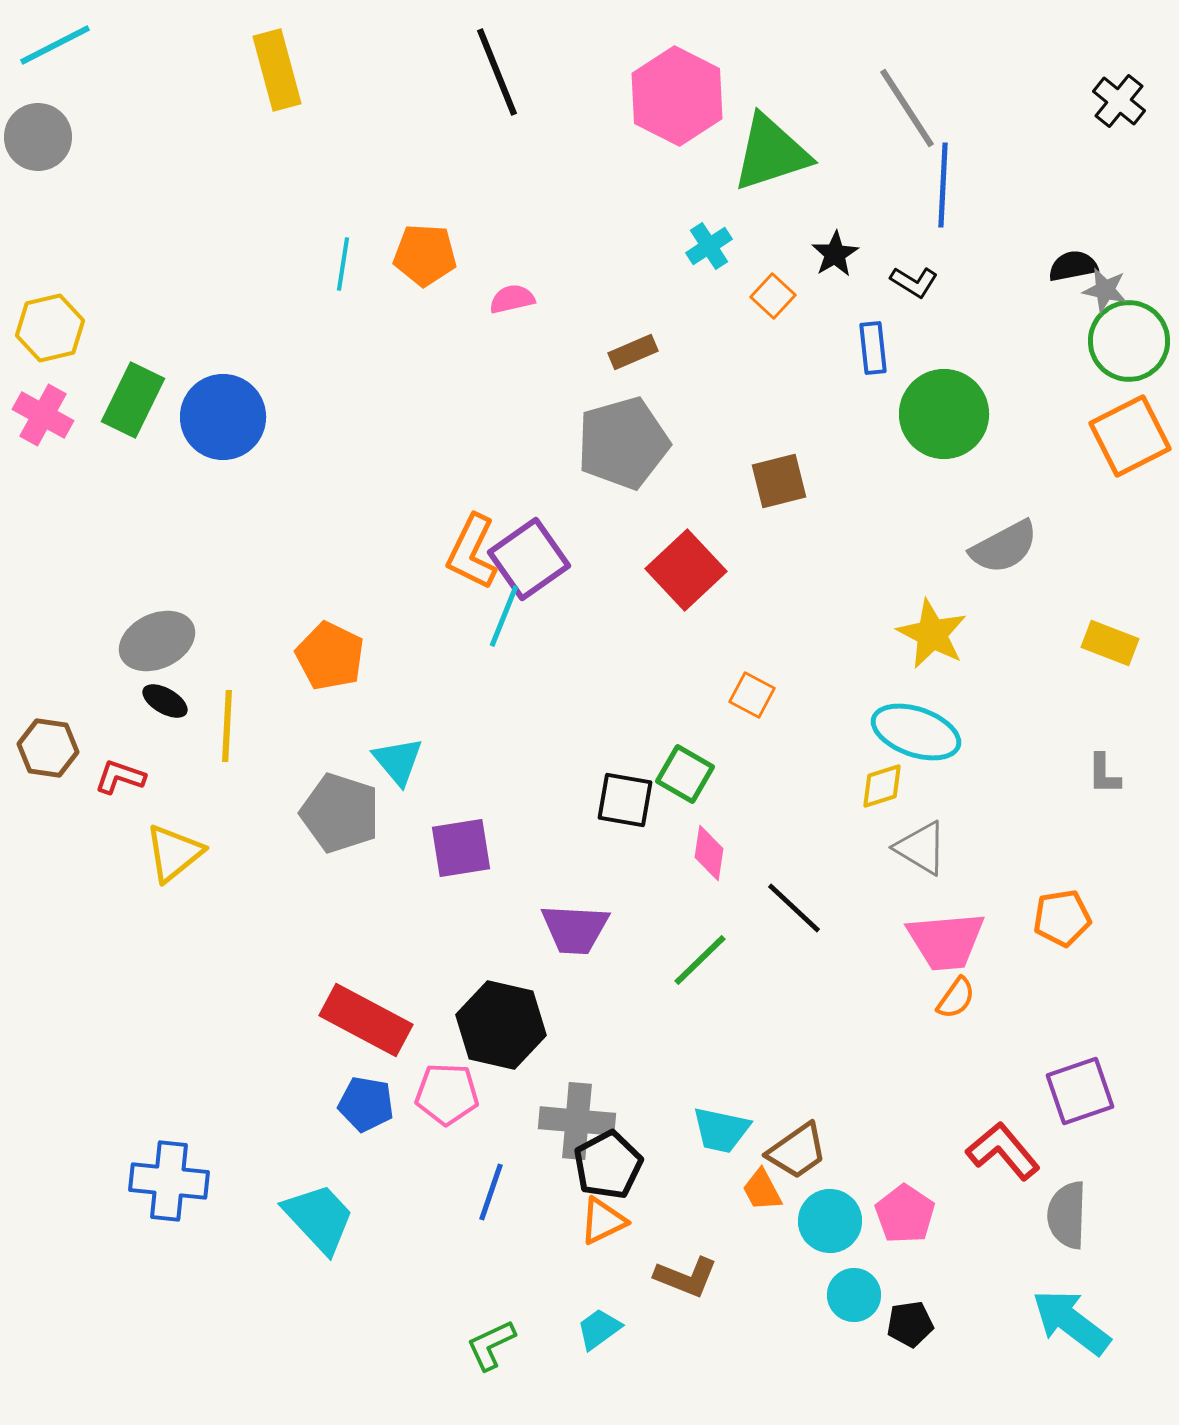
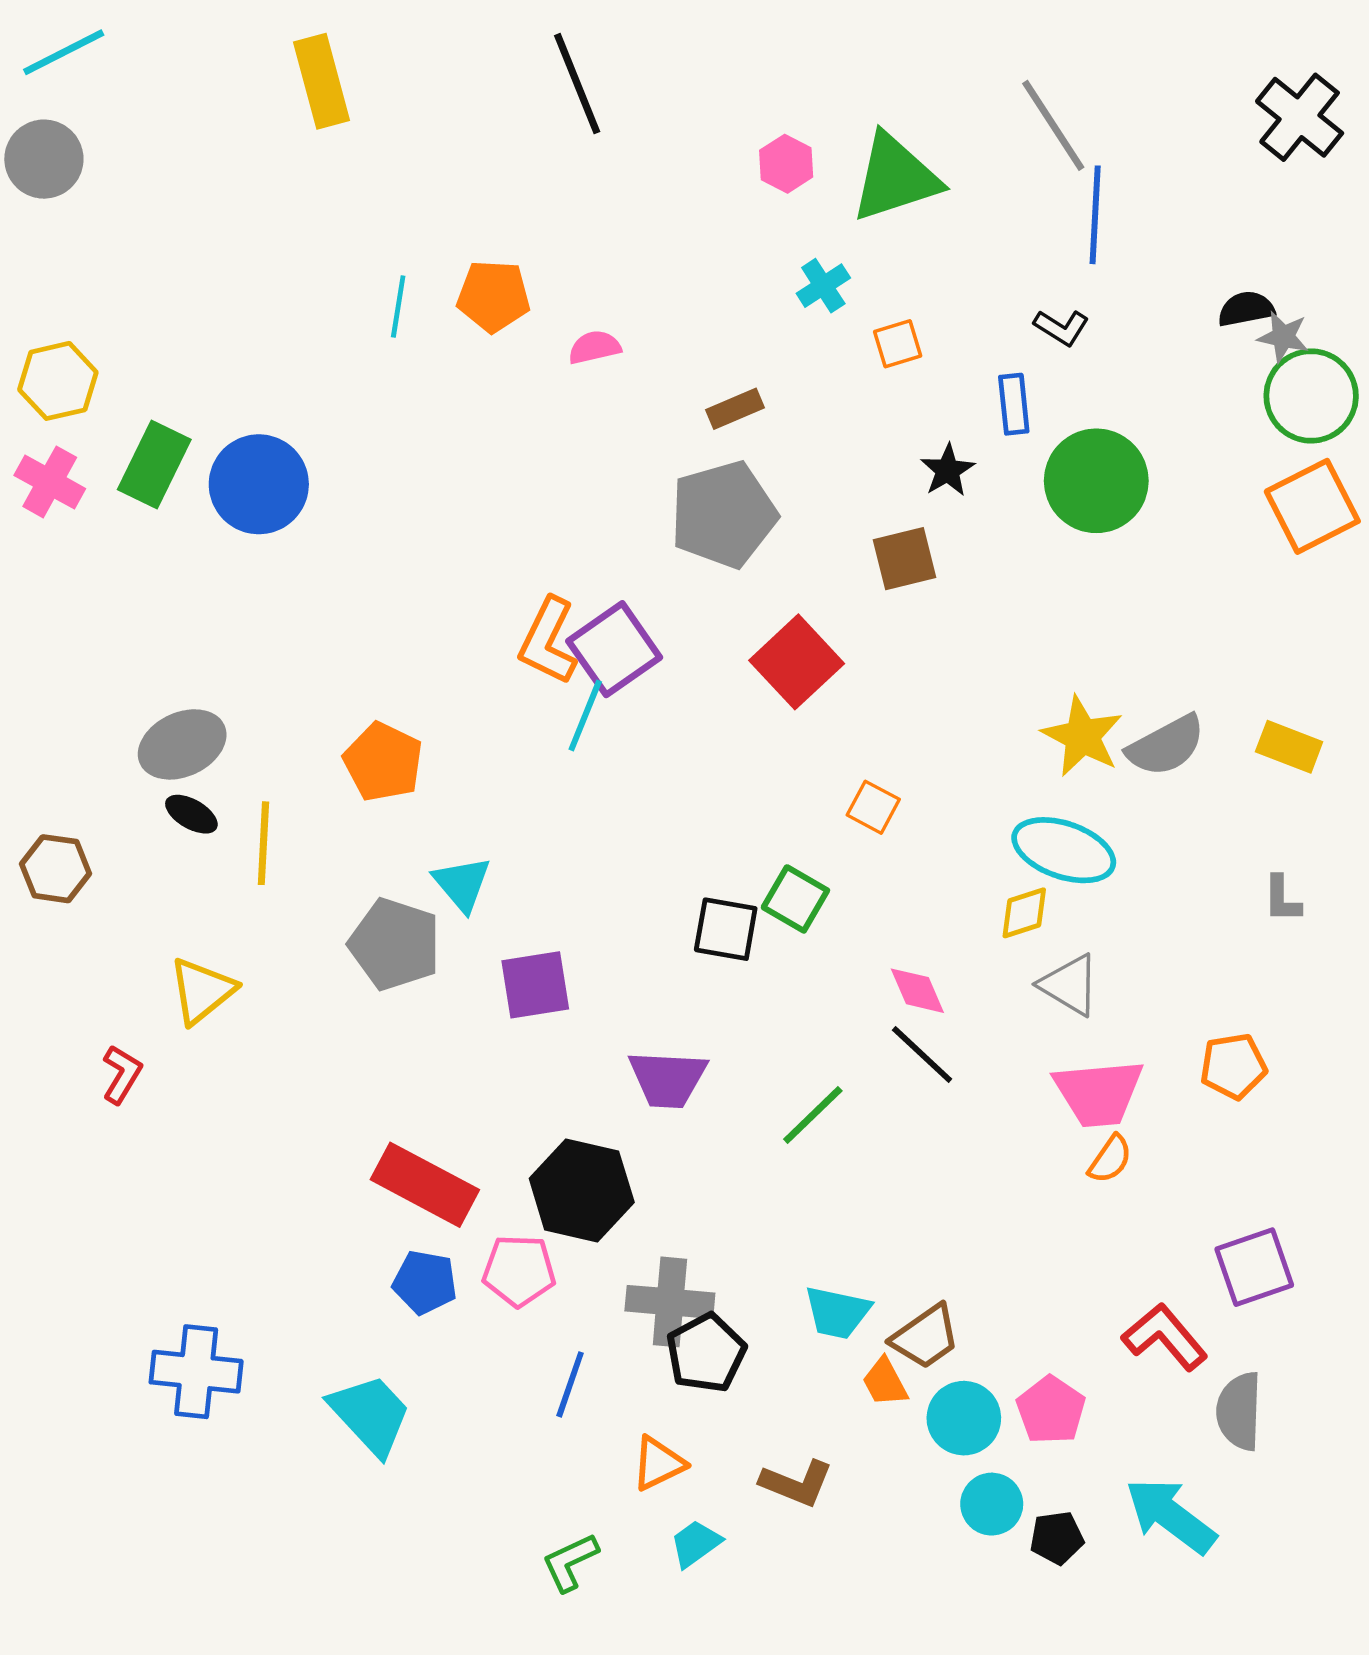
pink hexagon: (677, 96) -> (786, 164), moved, size x0.5
black cross: (1119, 101) -> (1300, 117), size x1.4
black star: (835, 254) -> (948, 470), moved
orange square: (773, 296) -> (898, 344), turned 30
gray semicircle: (1004, 547) -> (1166, 746), moved
red L-shape: (120, 777) -> (122, 1074), moved, turned 102
pink diamond: (709, 853) -> (917, 991), moved, turned -32
orange triangle: (603, 1221) -> (658, 1463), moved
cyan arrow: (1071, 1322) -> (1171, 1516), moved

